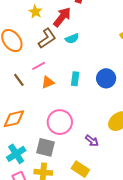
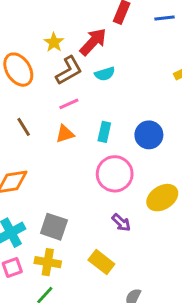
yellow star: (35, 12) -> (54, 42), moved
pink line: (39, 66) -> (69, 104), moved
pink circle: (60, 122) -> (115, 174), moved

